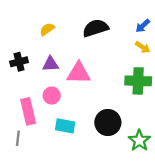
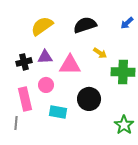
yellow semicircle: (47, 29) -> (42, 26), size x1.6
yellow arrow: (143, 47) -> (100, 53), moved
black cross: (19, 62) -> (24, 62), moved
black circle: (108, 122) -> (89, 99), moved

